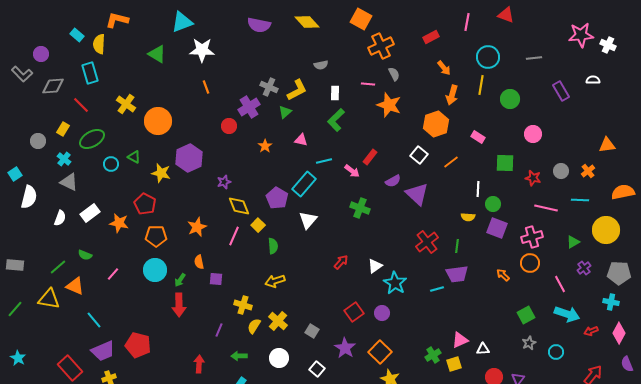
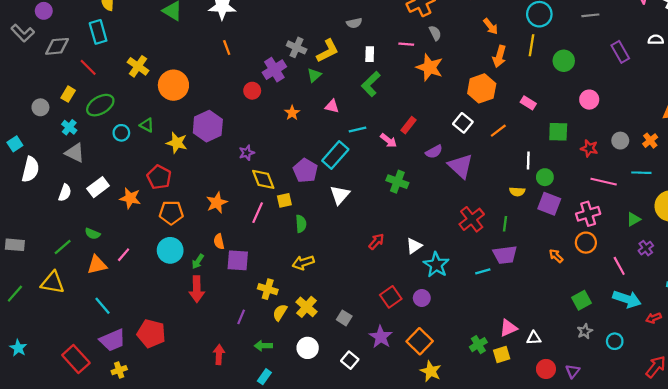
yellow square: (258, 225) -> (284, 200), turned 32
purple square: (216, 279) -> (238, 260), size x1.5
orange triangle: (75, 286) -> (97, 265), moved, turned -36

